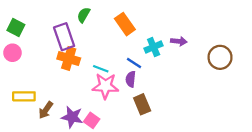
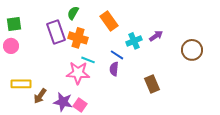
green square: (16, 28) -> (14, 24), turned -35
purple arrow: (179, 41) -> (156, 36), turned -40
orange cross: (69, 58) -> (78, 38), moved
pink star: (105, 86) -> (78, 73), moved
brown rectangle: (142, 104) -> (152, 84), moved

